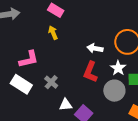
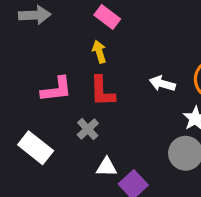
red L-shape: (90, 72) -> (102, 91), moved, turned -30
white rectangle: (21, 84) -> (36, 148), moved

